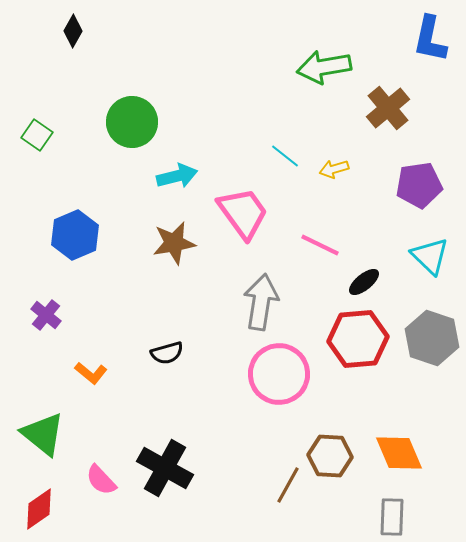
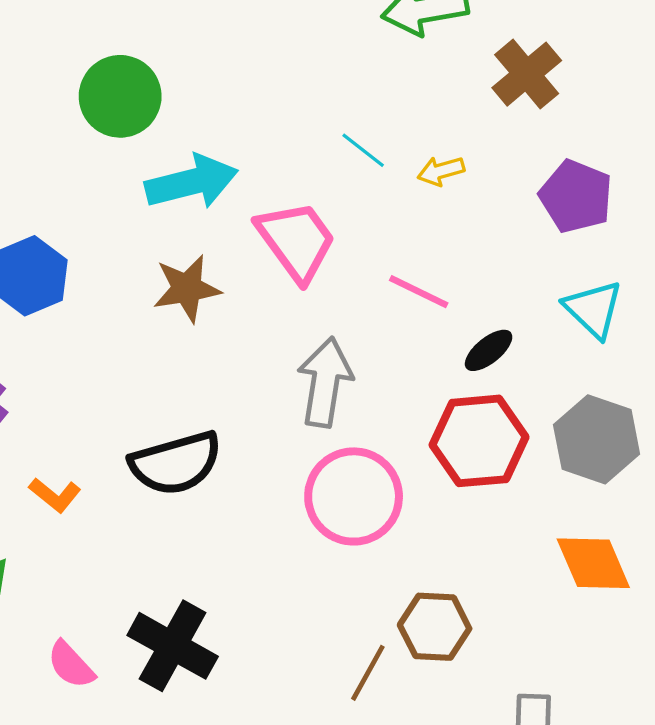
cyan arrow: (177, 176) -> (192, 182), size x1.4
purple pentagon: (419, 185) -> (576, 196), turned 30
black semicircle: (167, 353) -> (176, 463), size x1.8
orange diamond: (399, 453) -> (593, 563), moved

